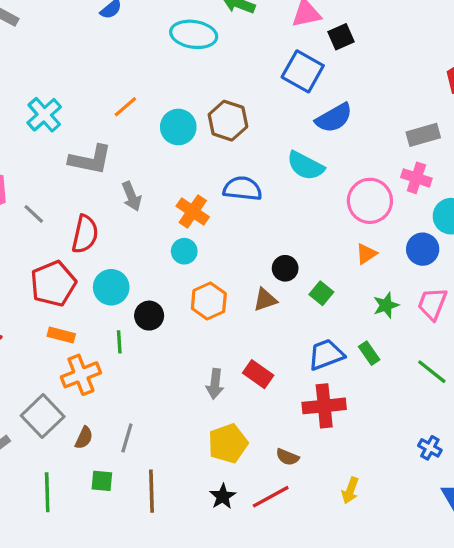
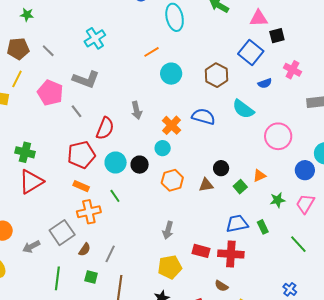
cyan ellipse: (194, 34) -> (175, 17), moved, turned 60
orange line: (125, 107) -> (151, 52), moved
cyan cross: (44, 115) -> (95, 38), moved
blue semicircle: (334, 118) -> (265, 83), size x0.6
brown hexagon: (228, 121) -> (217, 75), moved
gray L-shape: (90, 160) -> (86, 79), moved
pink cross: (416, 178) -> (292, 70), moved
orange triangle: (366, 254) -> (259, 176), moved
black circle: (149, 316) -> (140, 165), moved
green line: (119, 342) -> (115, 196), turned -40
red rectangle: (258, 374) -> (201, 251), moved, turned -30
brown semicircle: (287, 457) -> (221, 286), moved

